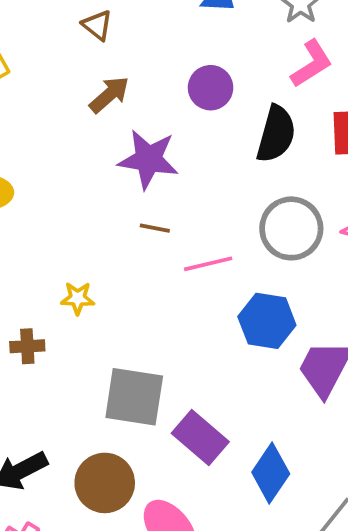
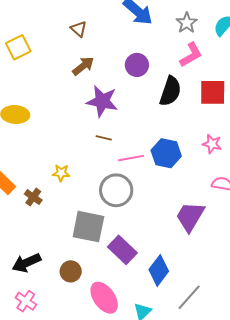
gray circle: (291, 228) -> (116, 190), moved
blue hexagon: (267, 321) -> (166, 153), moved
brown cross: (27, 346) -> (33, 197), turned 36
brown circle: (105, 483) -> (71, 271), size x0.7

